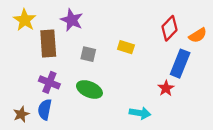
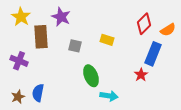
purple cross: (49, 82) -> (19, 61), moved
green ellipse: (89, 89) -> (91, 76), moved, turned 45
cyan arrow: (140, 113) -> (109, 96), moved

